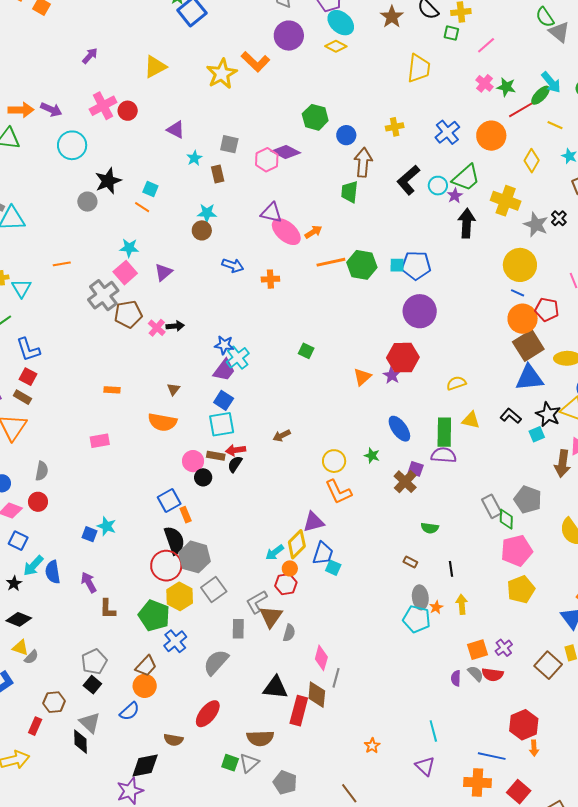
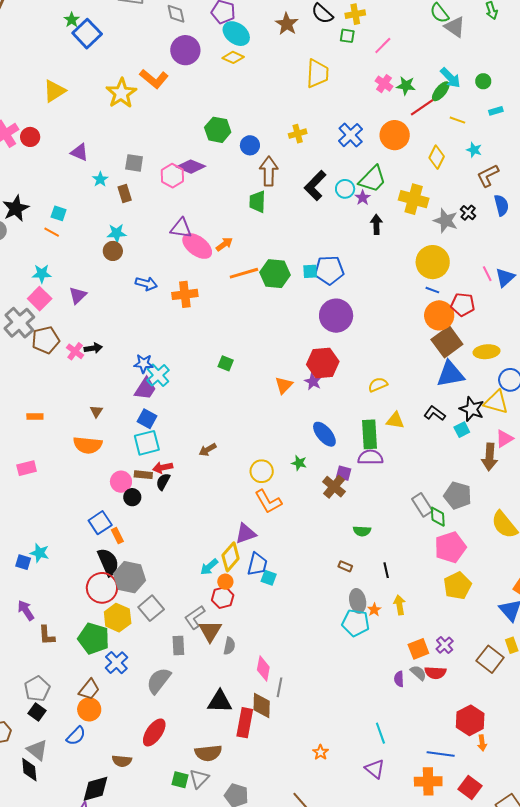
black arrow: (467, 223) -> (376, 224), size x0.7
orange cross: (270, 279) -> (185, 294), size x1.4

